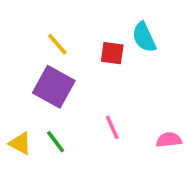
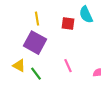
yellow line: (57, 44) -> (37, 19), turned 32
yellow triangle: (20, 143) -> (19, 66), moved

